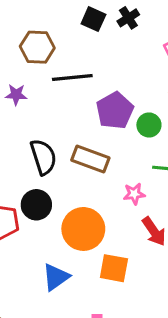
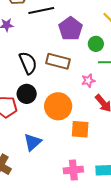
green circle: (149, 125) -> (96, 44), moved
blue triangle: (56, 277) -> (33, 142), moved

